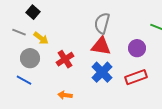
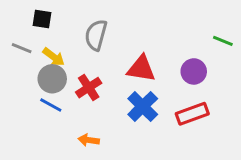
black square: (33, 12) -> (42, 19), turned -32
gray semicircle: (102, 23) -> (96, 35), moved
gray circle: (30, 58) -> (52, 79), moved
blue line: (24, 80) -> (51, 105), moved

